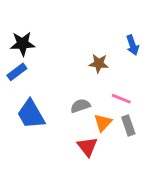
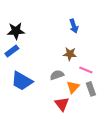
blue arrow: (133, 45) -> (74, 26), moved
brown star: (99, 63) -> (70, 54), moved
blue trapezoid: (31, 114) -> (22, 81), turned -30

